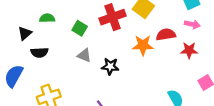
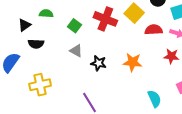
red cross: (113, 17) -> (105, 19), turned 35
red semicircle: (166, 34) -> (154, 30), moved
orange star: (143, 45) -> (132, 62), moved

